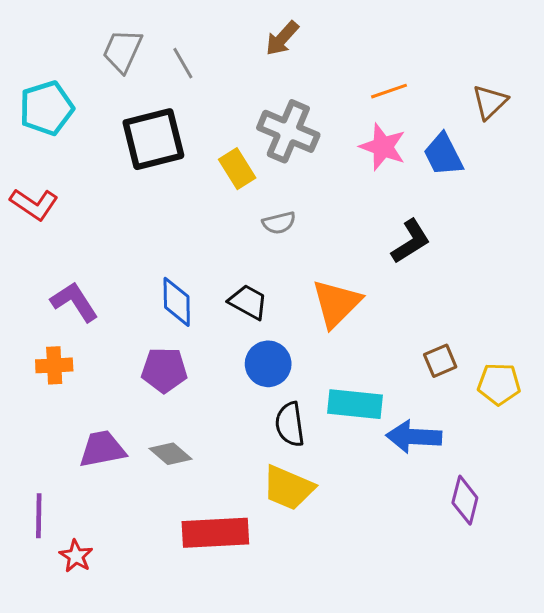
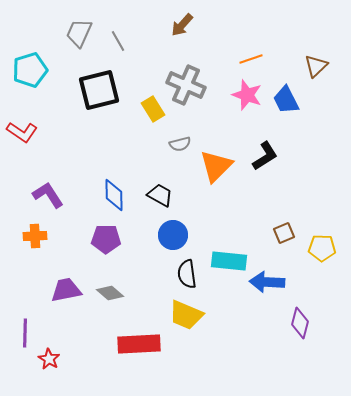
orange triangle: (336, 303) -> (216, 166), moved

